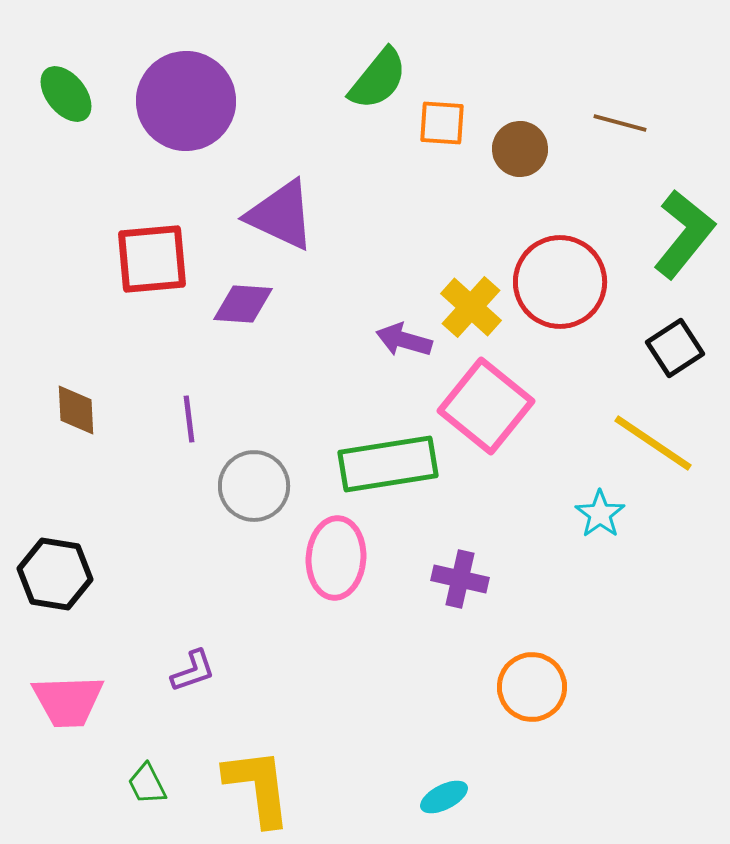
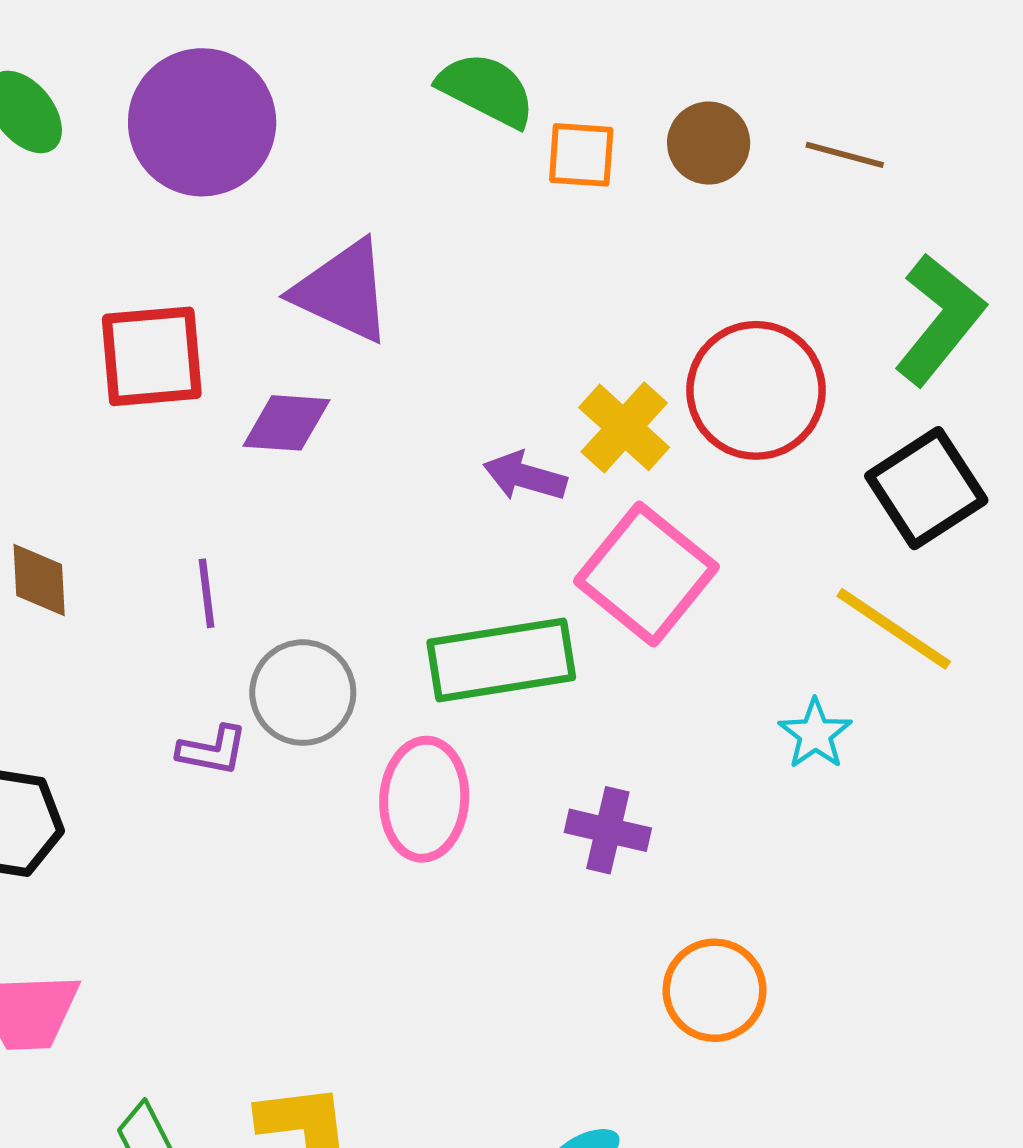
green semicircle: (378, 79) -> (486, 90), turned -102
brown circle: (520, 149) -> (709, 143), moved
black square: (675, 348) -> (926, 488), size x1.4
purple L-shape: (193, 671) -> (212, 750), moved, turned 30

